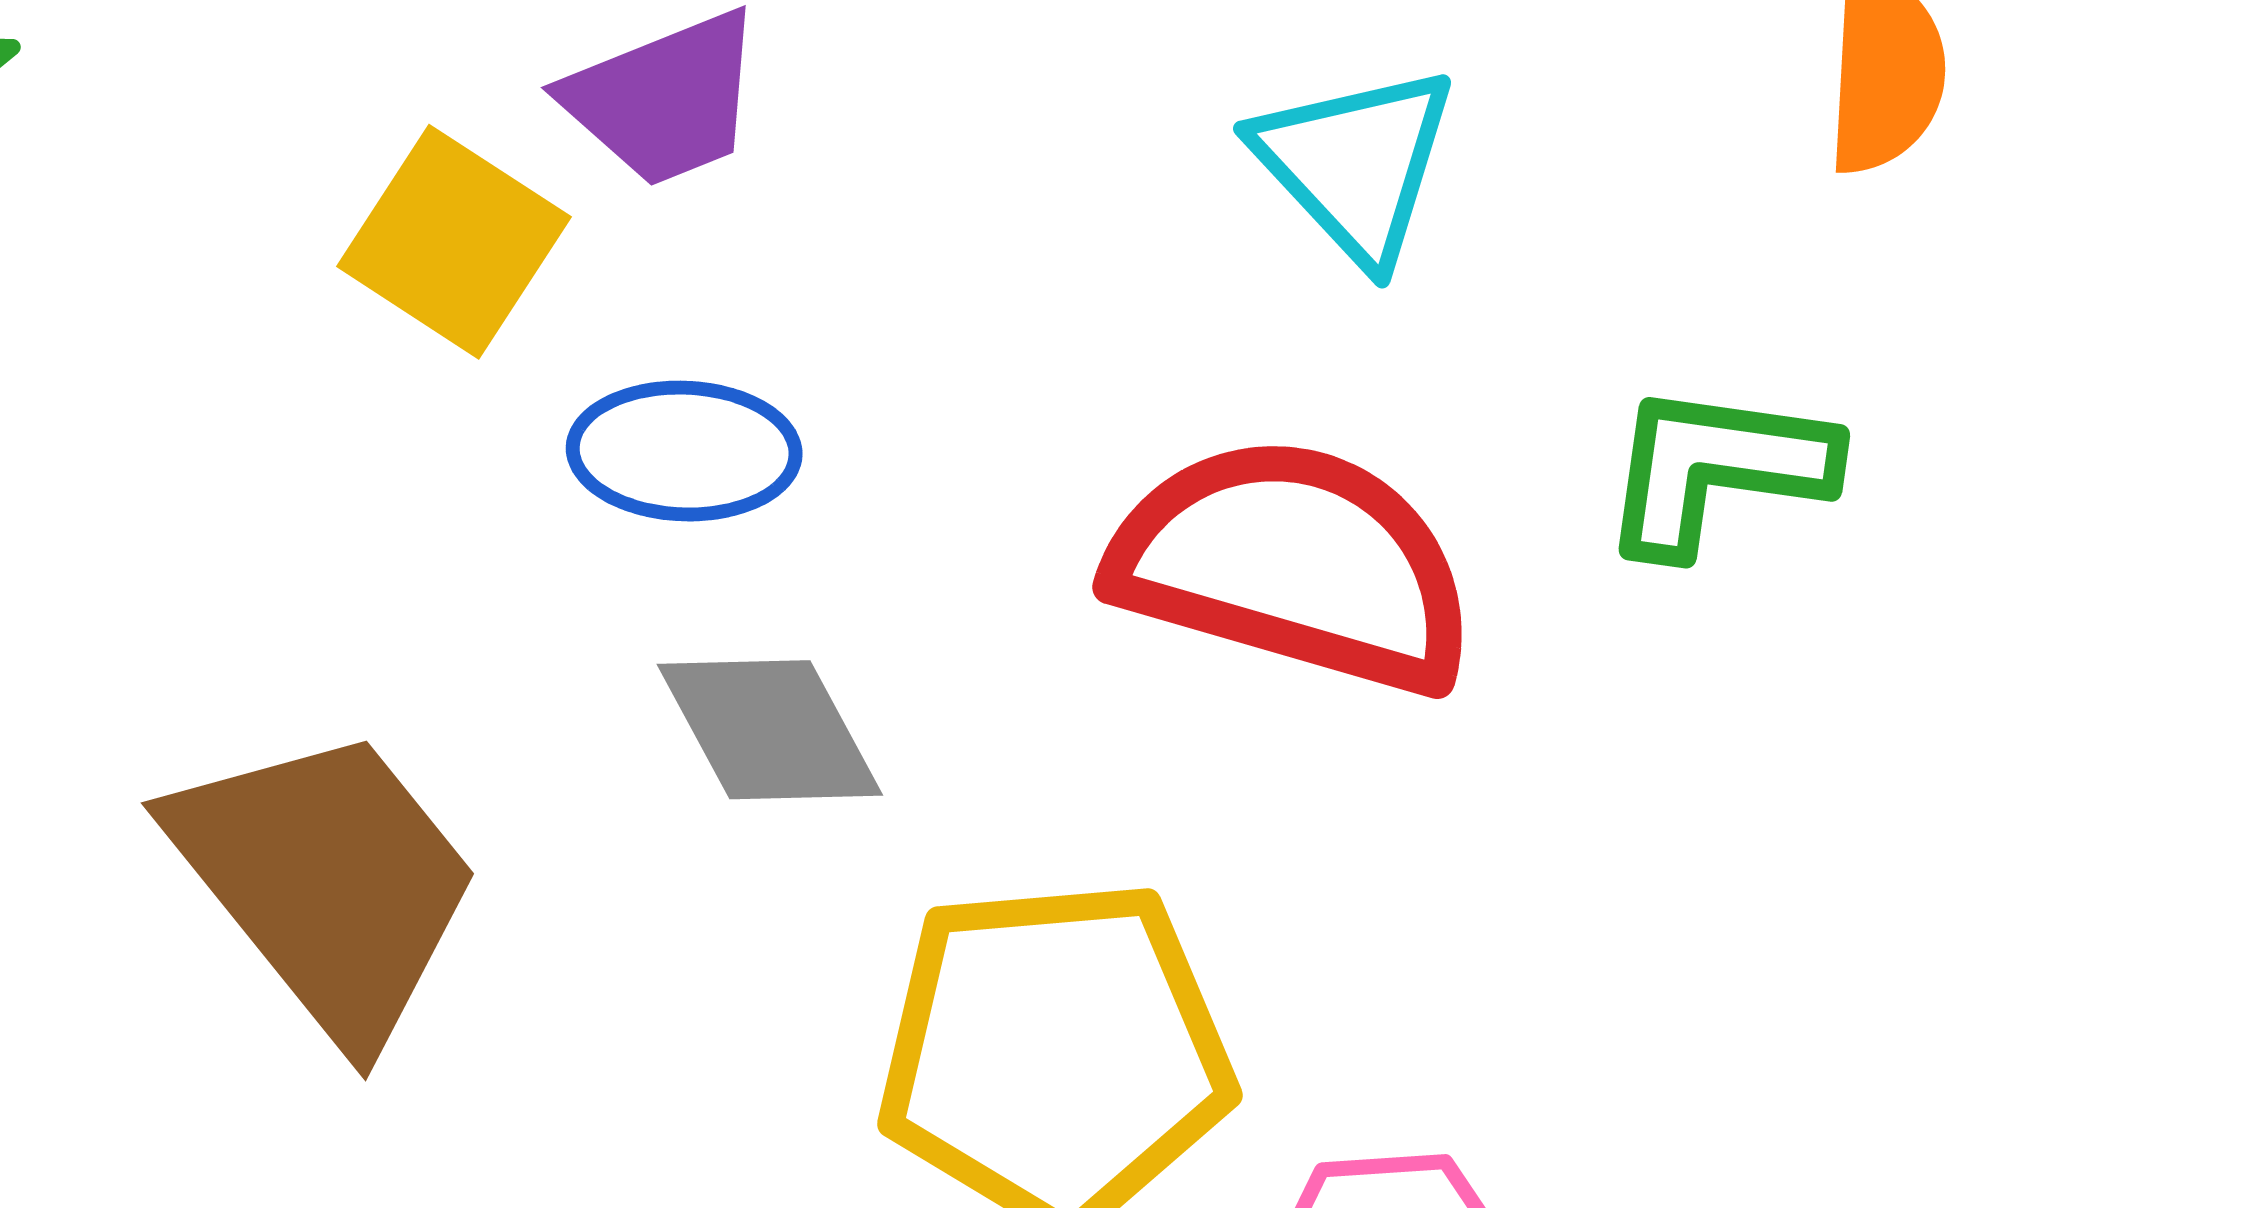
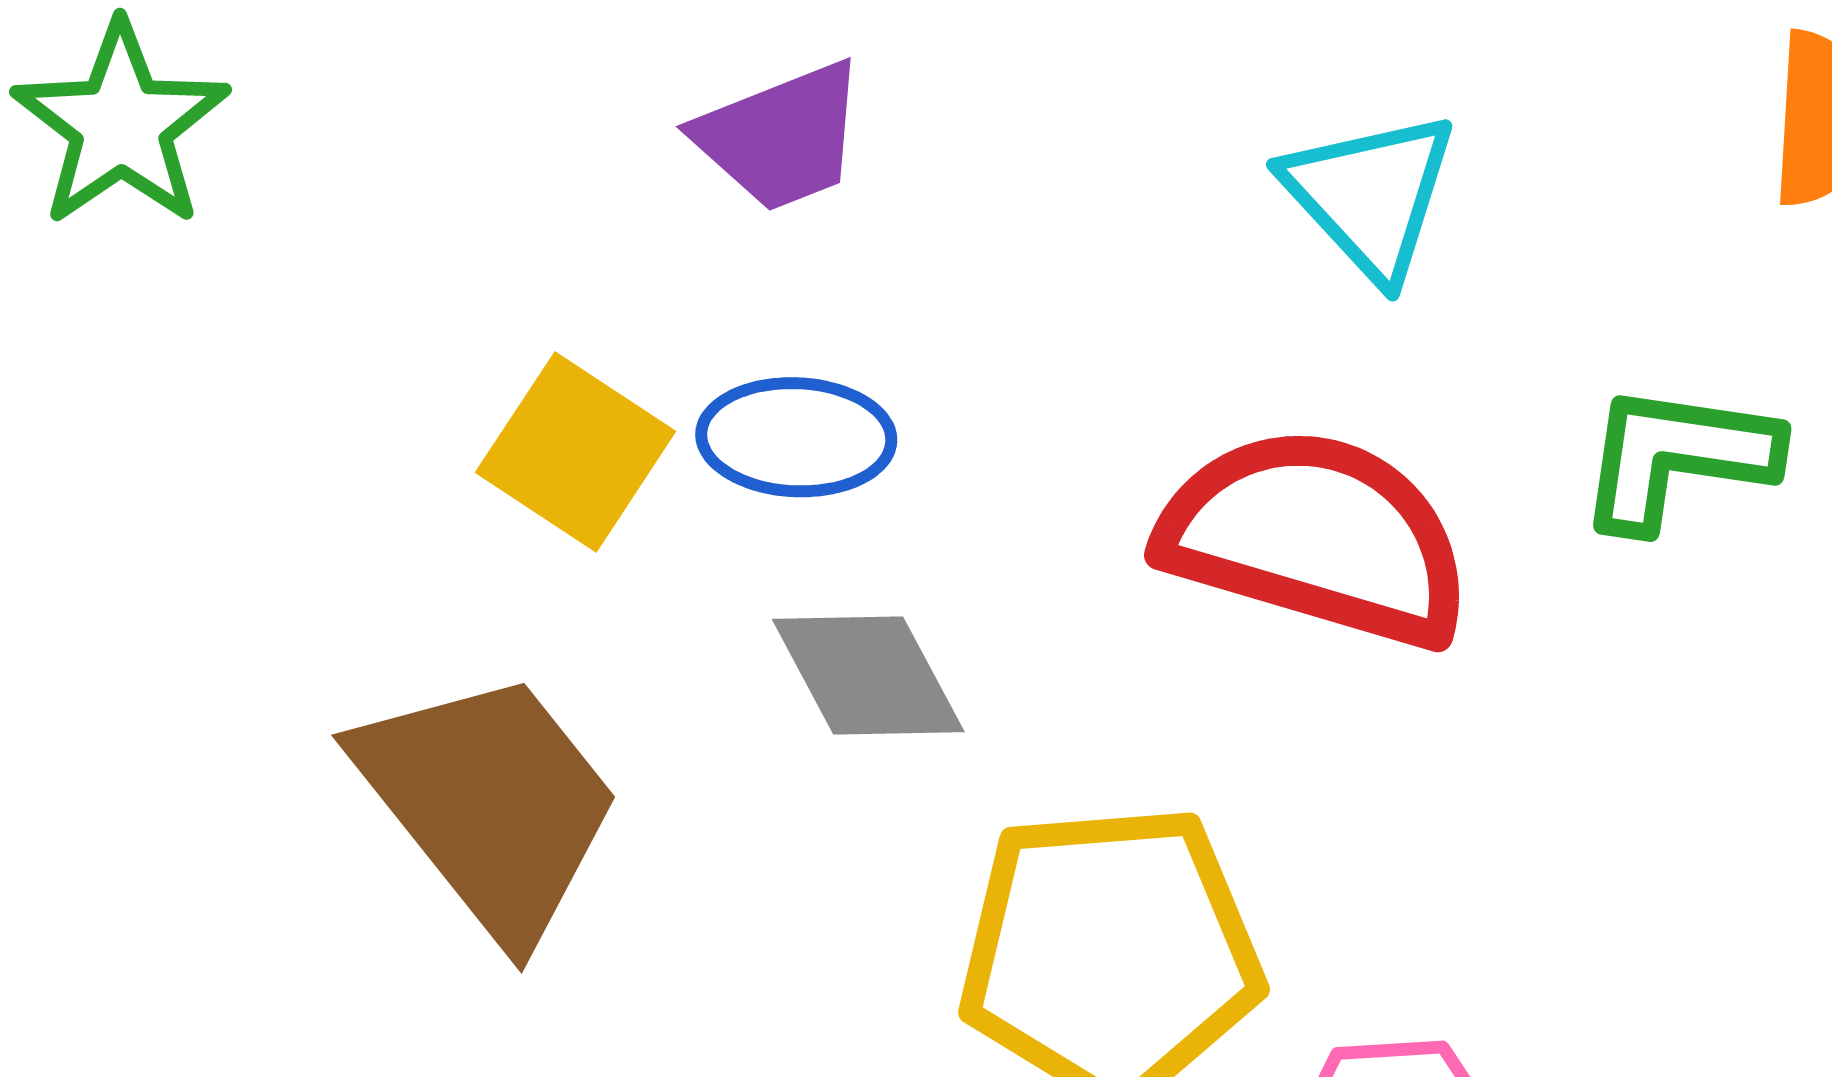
yellow square: (454, 242) -> (576, 452), moved

